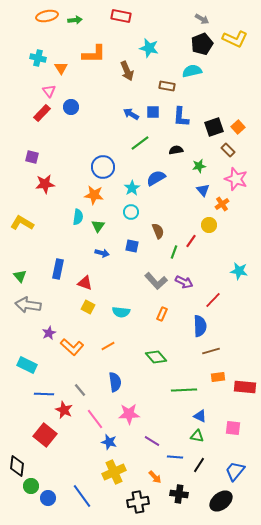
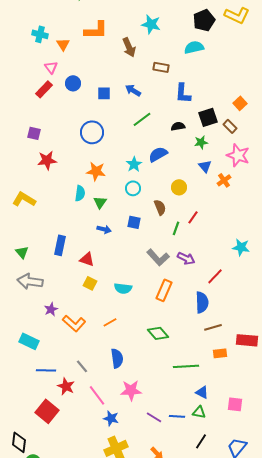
brown rectangle: (167, 86) -> (161, 67), moved
blue square: (153, 112) -> (104, 93), moved
black square: (214, 127) -> (208, 117), moved
blue circle: (103, 167) -> (92, 132), moved
yellow circle: (209, 225) -> (179, 187), moved
orange rectangle: (162, 314) -> (164, 290), size x1.5
red rectangle: (245, 387) -> (247, 340), moved
blue line: (175, 457) -> (177, 416), moved

